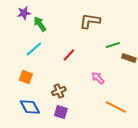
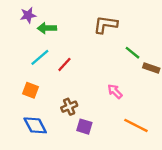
green arrow: (40, 24) -> (47, 28), turned -56
green line: (113, 45) -> (132, 53), turned 56
red line: (69, 55) -> (64, 64), moved
purple square: (61, 112) -> (84, 127), moved

